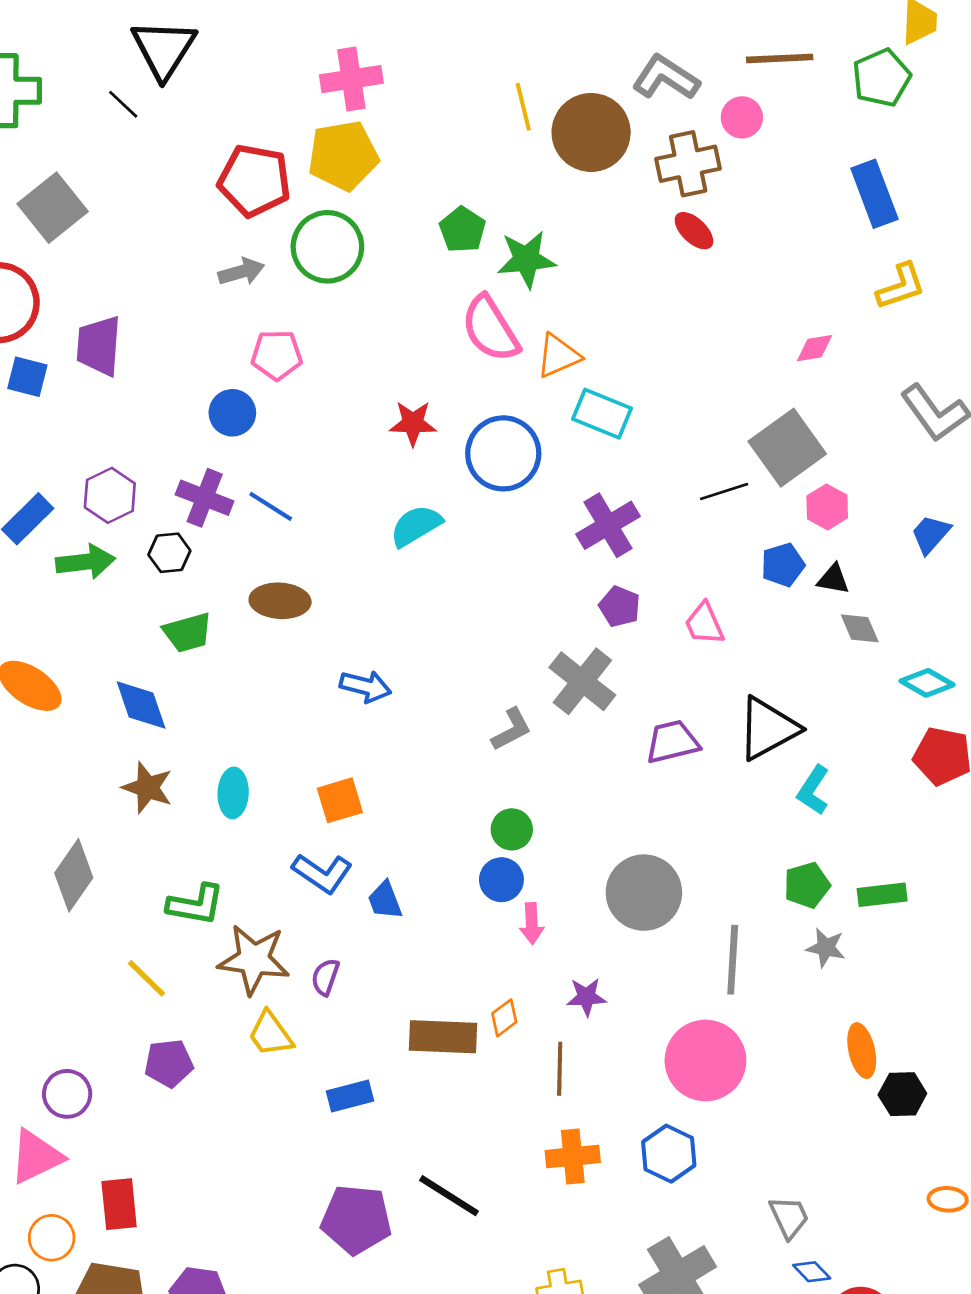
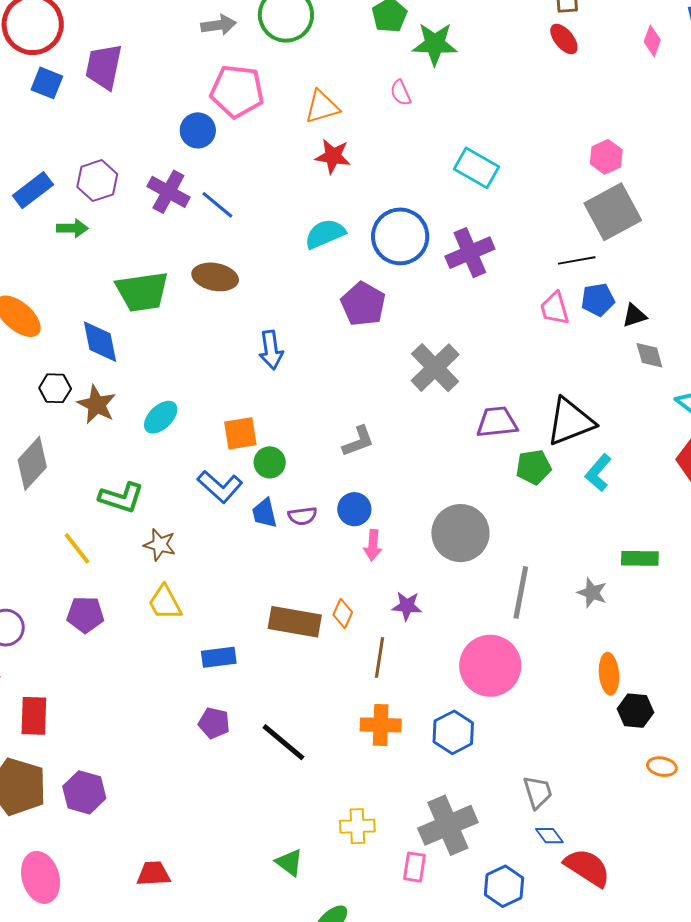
pink semicircle: (490, 329) -> (401, 93), size x0.5
pink diamond: (815, 348) -> (652, 41), moved, turned -68
pink pentagon: (277, 355) -> (237, 91), size x1.4
orange triangle: (558, 356) -> (322, 107), moved
blue circle: (503, 453) -> (400, 236), moved
black line: (724, 492) -> (577, 260), moved
pink hexagon: (827, 507) -> (606, 157), moved
black hexagon: (169, 553) -> (55, 388), moved
green arrow: (85, 562) -> (72, 228), size x0.7
black triangle: (833, 579) -> (634, 316), turned -36
purple pentagon: (620, 607) -> (363, 304), moved, size x1.4
pink trapezoid: (704, 624) -> (555, 308), moved
green trapezoid: (188, 632) -> (142, 292), size x1.4
blue arrow: (365, 686) -> (271, 350), turned 60
gray L-shape: (511, 729) -> (358, 441), moved
cyan ellipse: (233, 793) -> (161, 417), turned 36
green circle: (512, 829) -> (270, 462), moved
green pentagon: (807, 885) -> (534, 467), moved
brown star: (254, 959) -> (160, 545), size x0.6
purple semicircle: (325, 977) -> (302, 516), moved, turned -124
orange diamond: (504, 1018) -> (343, 614), turned -36
orange ellipse: (948, 1199) -> (662, 767), moved
purple pentagon: (356, 1219) -> (214, 723), moved, size x0.6

